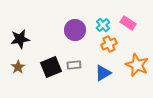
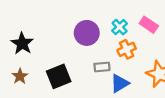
black star: (20, 39) -> (22, 43), turned -30
gray rectangle: (74, 65) -> (102, 67), moved

